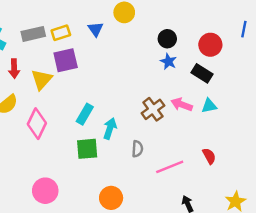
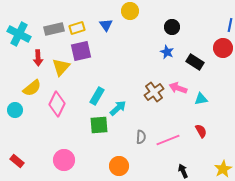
black circle: (167, 39) -> (172, 27), moved
red circle: (210, 45) -> (223, 48), moved
cyan triangle: (209, 106) -> (201, 99), moved
cyan arrow: (110, 128) -> (118, 108), turned 30
gray semicircle: (137, 149) -> (141, 137), moved

